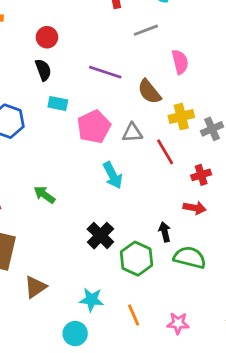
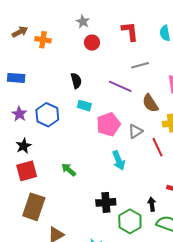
gray line: (146, 30) -> (140, 65), moved
red circle: (47, 37) -> (92, 43), moved
gray triangle: (132, 133) -> (135, 131), turned -35
black cross: (100, 236) -> (106, 202), turned 36

